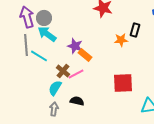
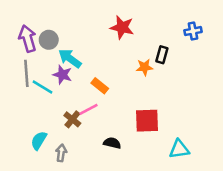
cyan arrow: (47, 34) -> (70, 58), moved
purple star: (75, 46) -> (62, 75), moved
brown cross: (63, 71) -> (72, 119), moved
cyan semicircle: (55, 88) -> (39, 141), moved
black semicircle: (77, 101) -> (112, 143), moved

